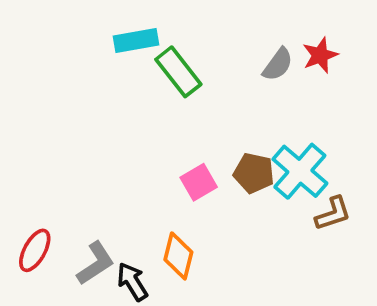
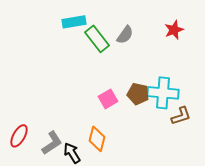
gray semicircle: (278, 64) -> (125, 35), moved
cyan cross: (300, 171) -> (163, 93), turned -36

